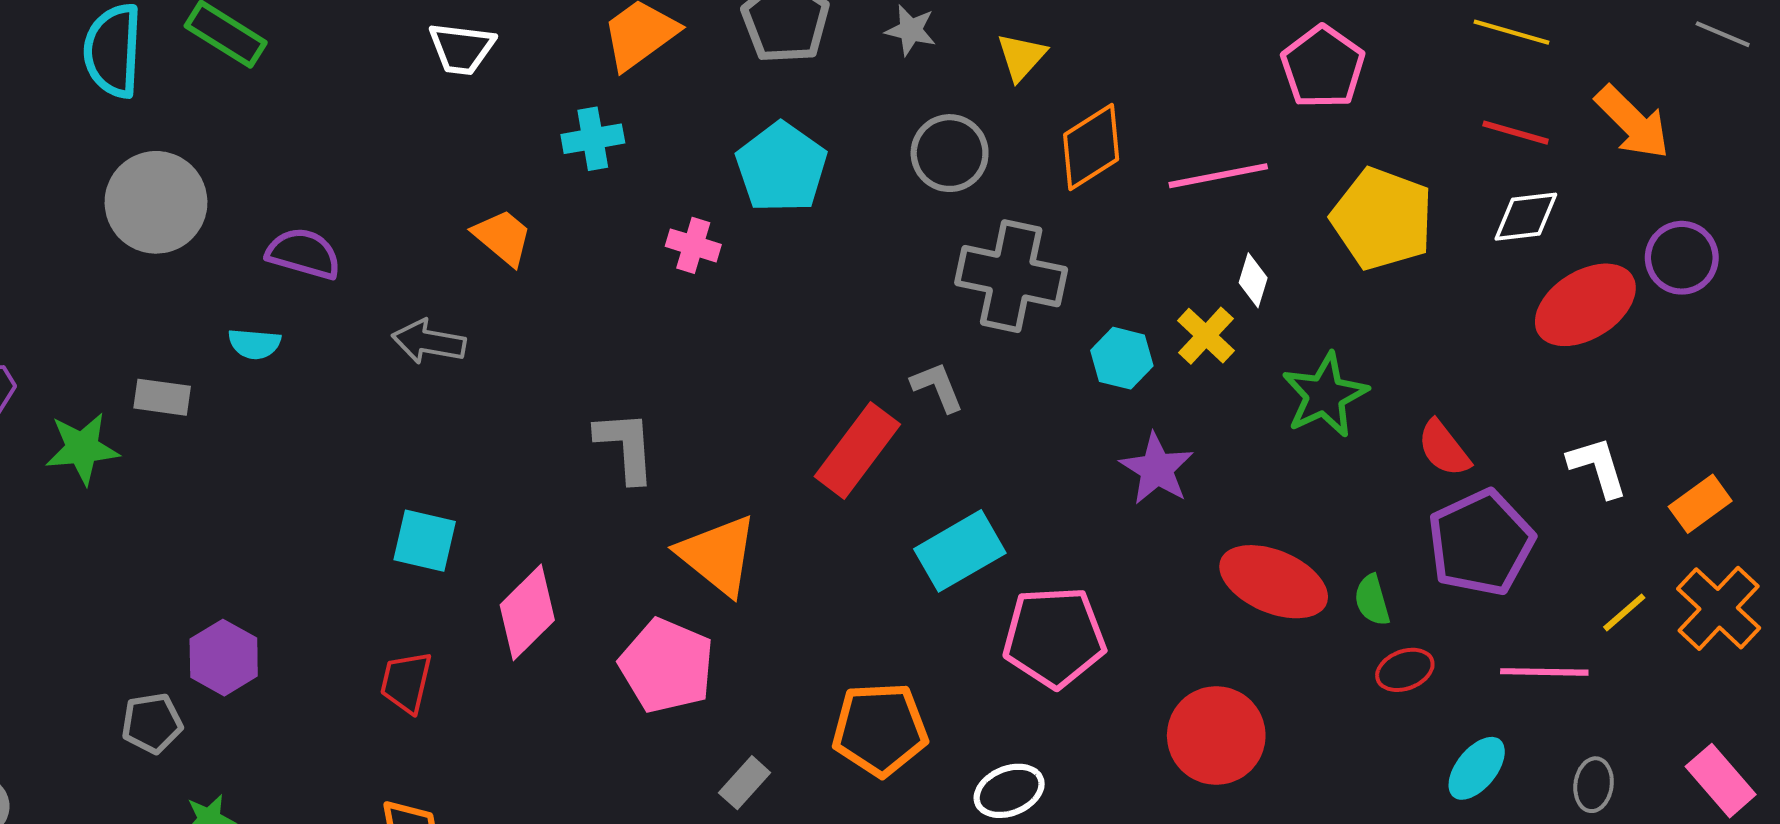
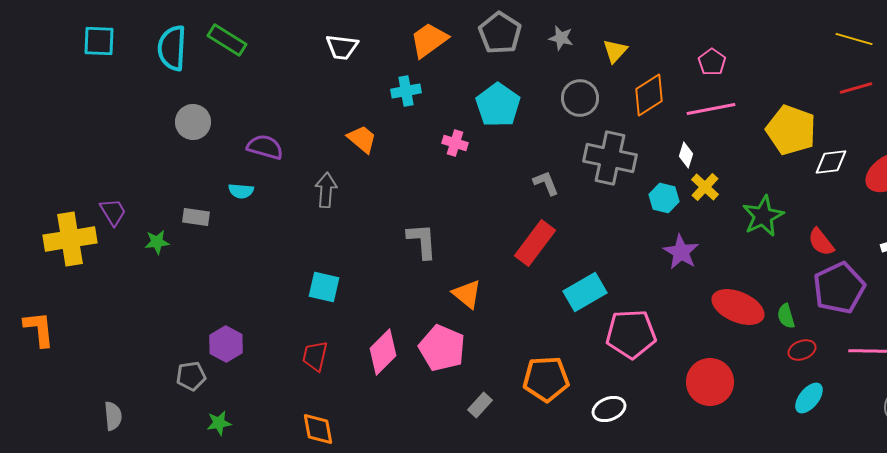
pink pentagon: (1323, 67) -> (712, 62), moved, size x0.7
red line: (1516, 133) -> (856, 88), turned -32
gray circle: (156, 202) -> (193, 122), size x0.7
white diamond: (1526, 217) -> (831, 162), moved
white diamond: (1253, 280) -> (686, 155), moved
gray arrow: (429, 342) -> (326, 190), turned 84
gray L-shape: (937, 387) -> (546, 183), moved
green star: (82, 448) -> (157, 242), size x0.7
orange triangle: (718, 555) -> (467, 294), size x0.7
pink diamond: (527, 612) -> (383, 352), moved
cyan ellipse: (1477, 768) -> (809, 398), moved

